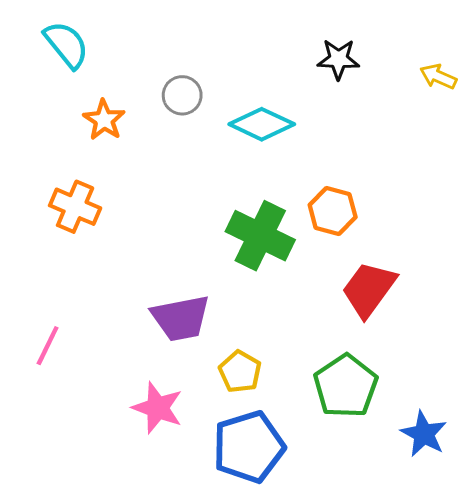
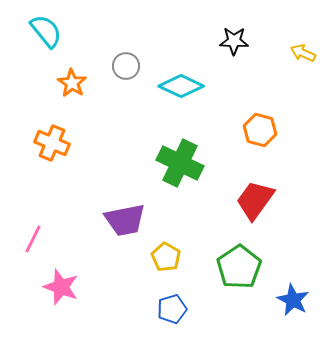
orange hexagon: (333, 211) -> (260, 130), moved
pink star: (158, 408) -> (61, 287), moved
blue pentagon: (249, 447) -> (172, 309), size x0.6

